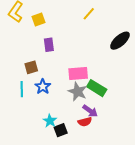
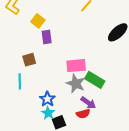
yellow square: (39, 19) -> (38, 21), moved, turned -32
blue star: (43, 87) -> (47, 99), moved

